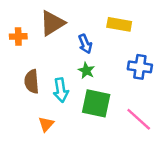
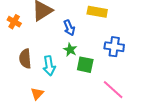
orange cross: (18, 36) -> (14, 22), turned 32
green square: (96, 103) -> (85, 65), moved, size x0.7

